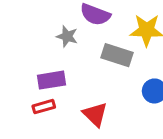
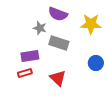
gray rectangle: (117, 55) -> (59, 43), moved

